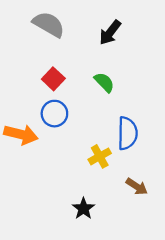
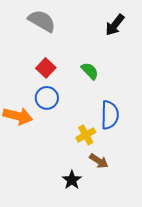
black arrow: (110, 32) -> (115, 25), moved
brown arrow: (137, 187) -> (99, 161), moved

